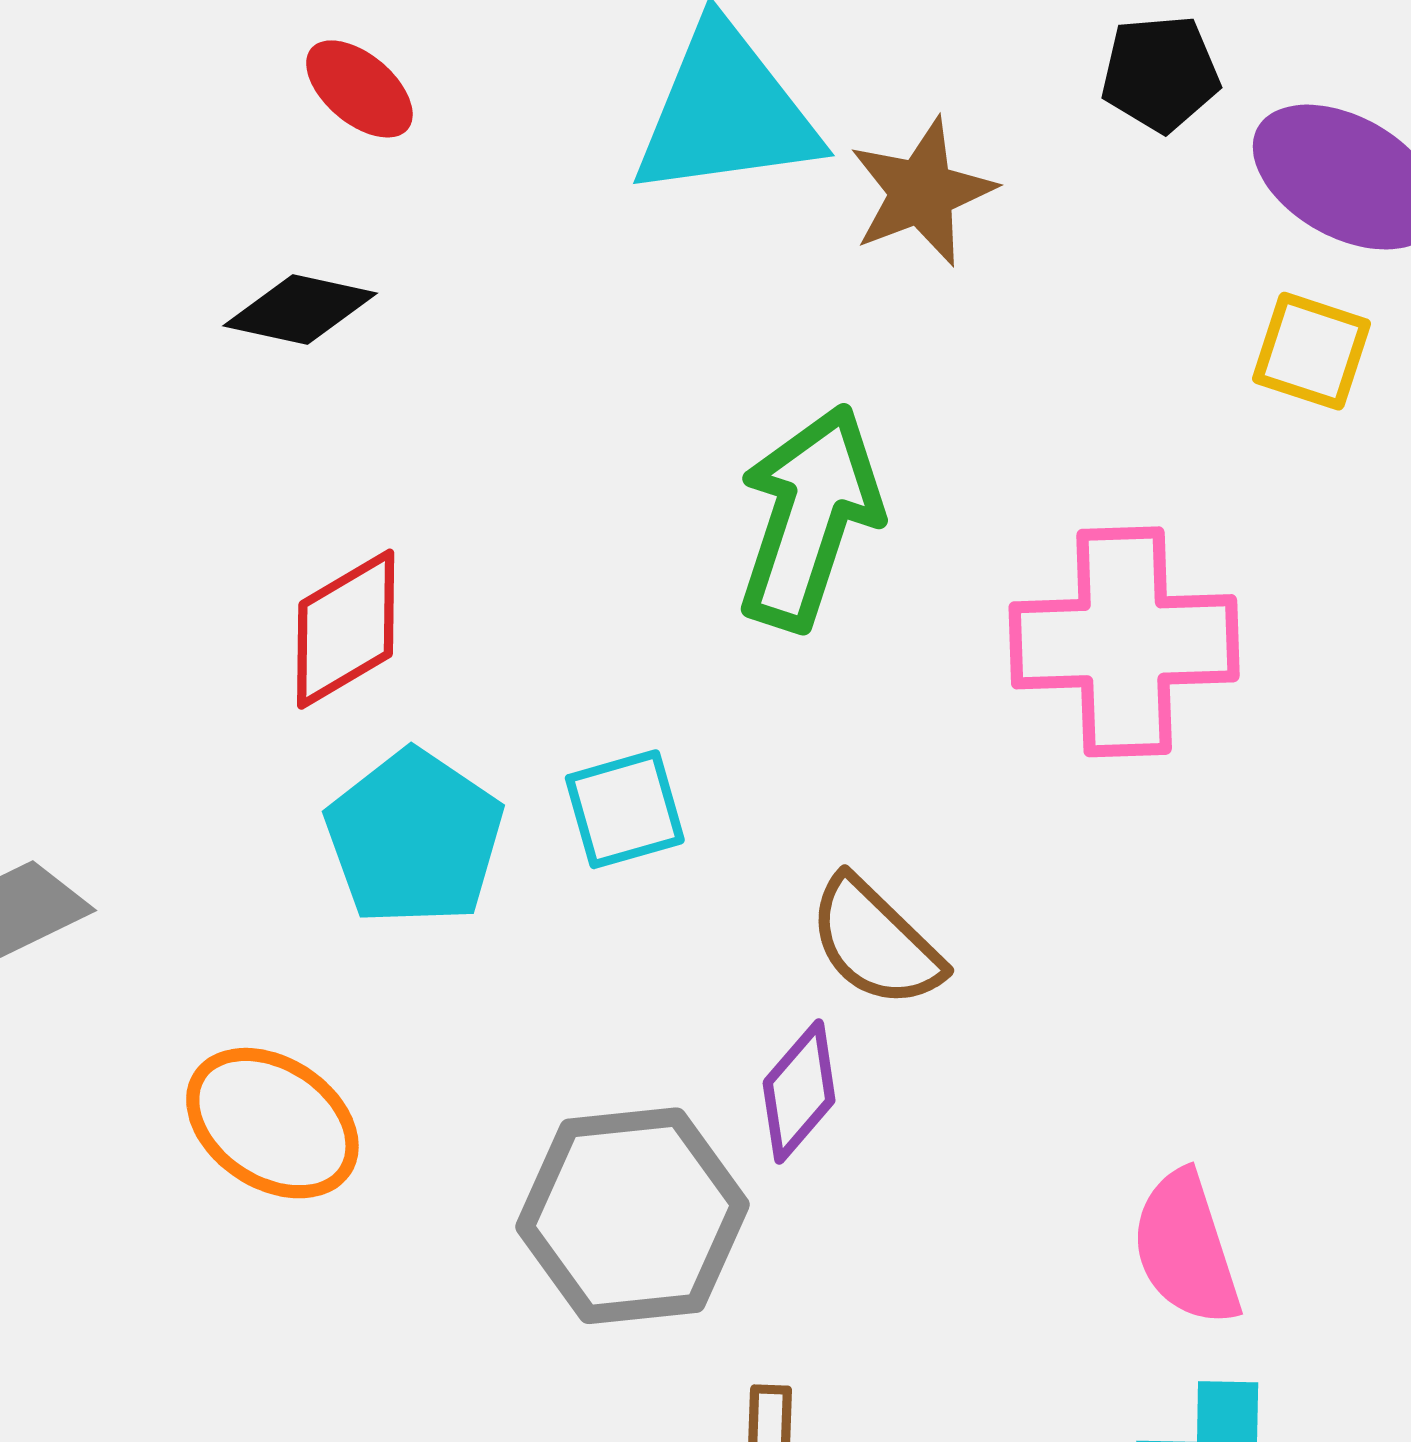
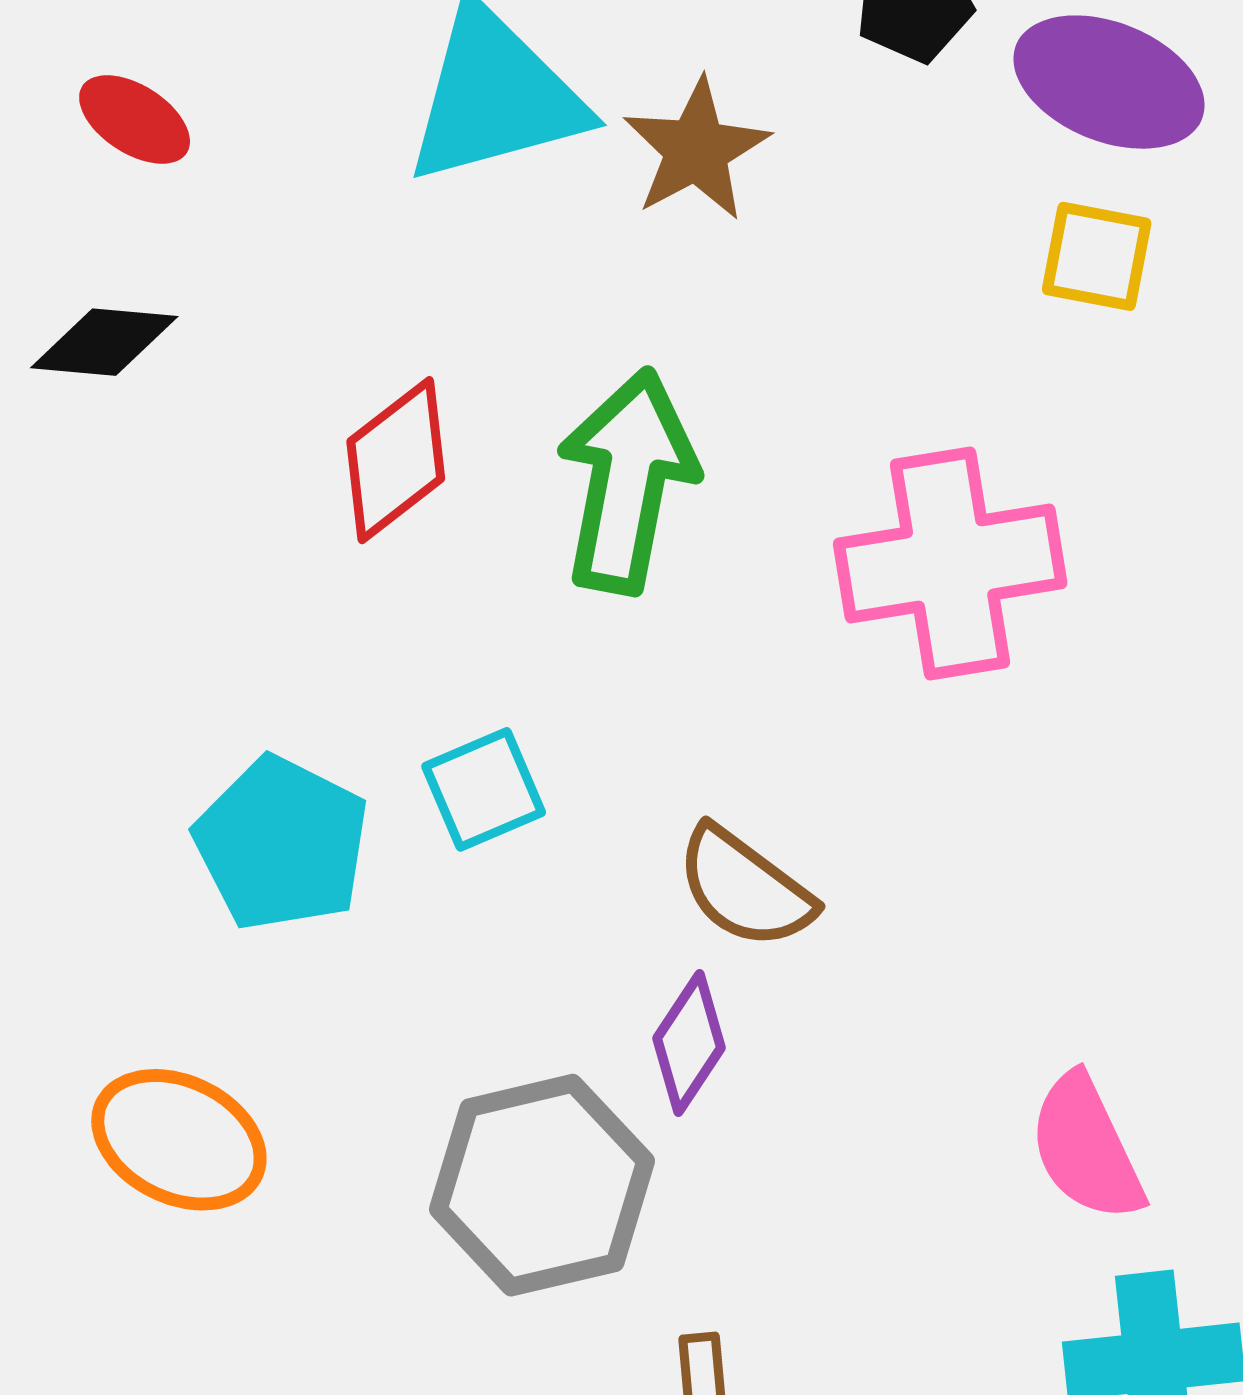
red diamond: (346, 629) -> (396, 460), moved

